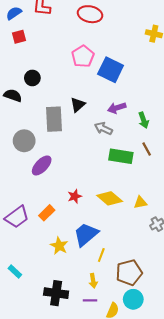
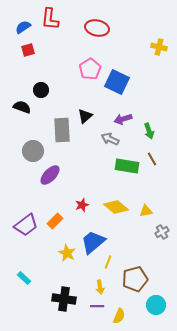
cyan circle: (133, 299) -> (156, 305), moved

